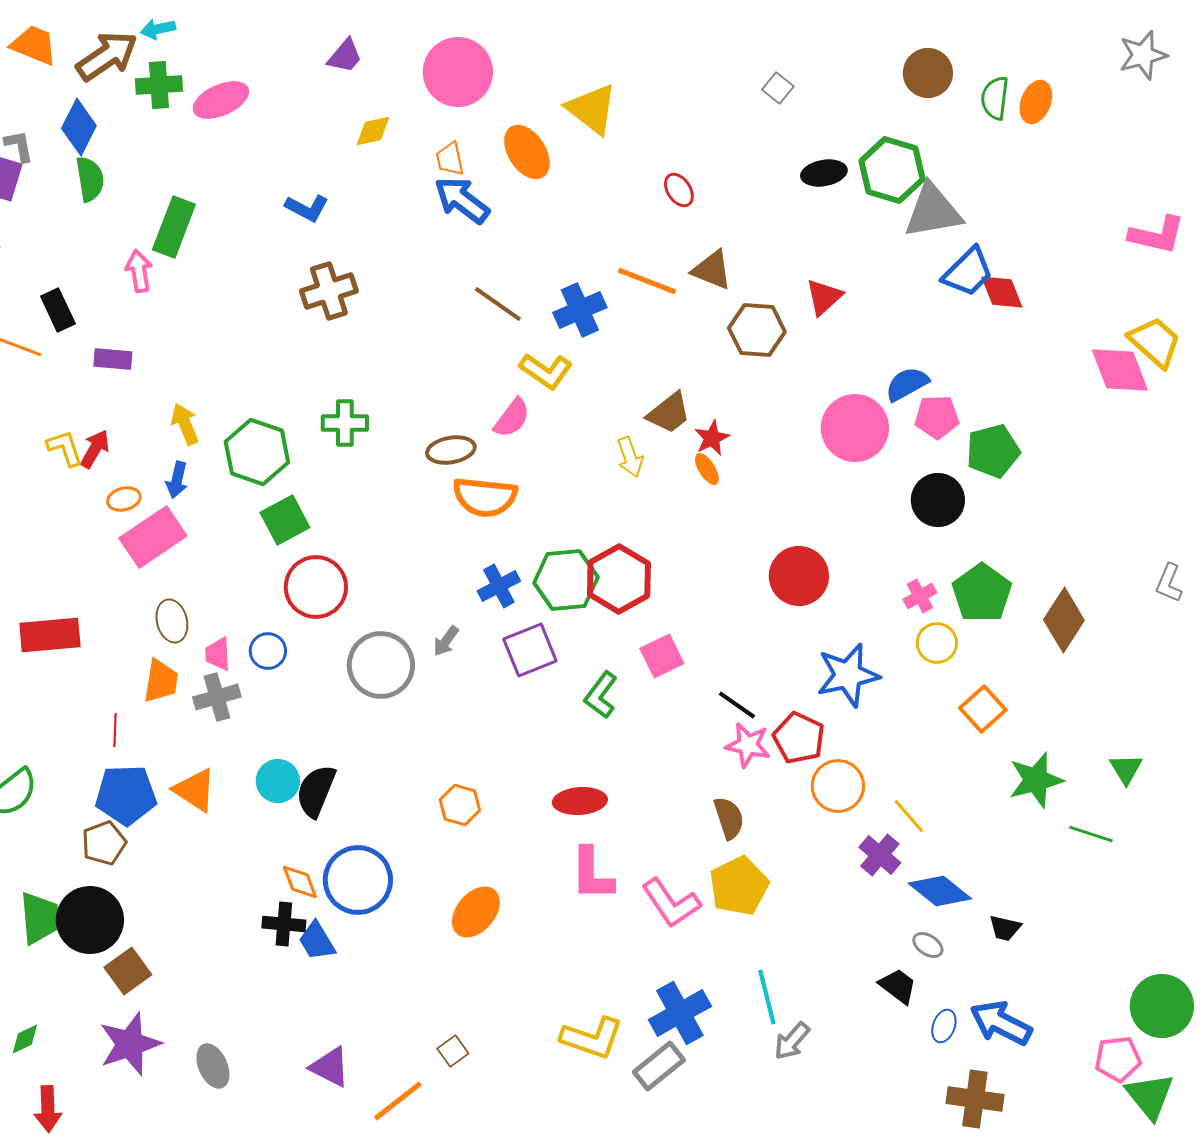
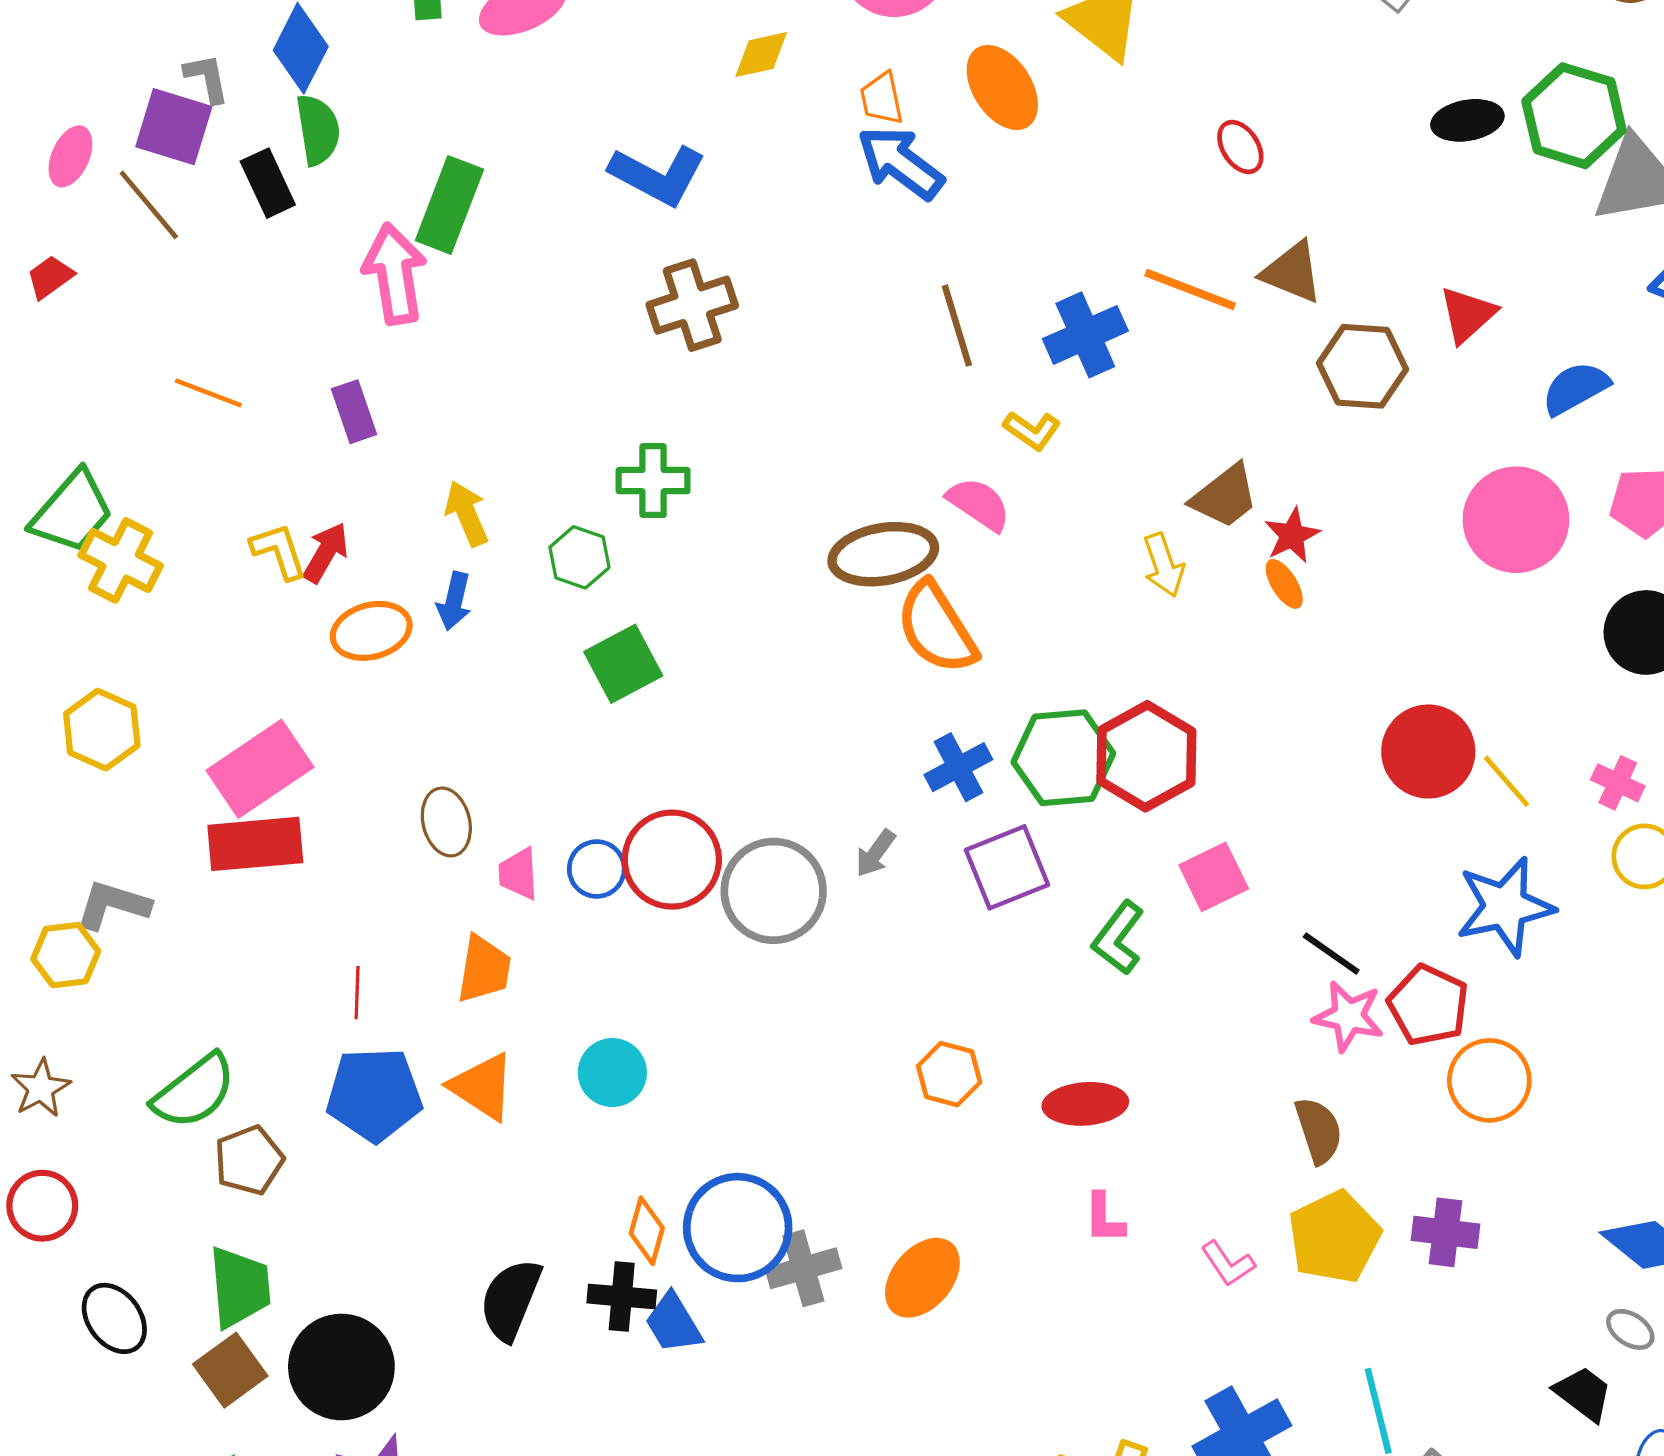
blue L-shape: (307, 208) -> (658, 175), size x1.4
pink arrow: (139, 271) -> (395, 274), size x1.5
brown line: (498, 304) -> (957, 326), turned 38
black rectangle: (58, 310) -> (268, 183), moved
purple rectangle: (113, 359) -> (354, 412), turned 66
yellow L-shape: (546, 371) -> (1032, 430), size x0.7
blue semicircle: (907, 384) -> (1575, 388), moved
pink semicircle: (512, 418) -> (979, 504), turned -93
green cross: (345, 423) -> (653, 481), moved
brown ellipse: (451, 450) -> (883, 554), size x1.4
green hexagon: (257, 452) -> (579, 557), size x0.6
orange semicircle: (485, 497) -> (937, 628), turned 52
orange ellipse: (124, 499) -> (371, 631), size x1.5
pink rectangle: (153, 537) -> (260, 769), moved
red circle: (316, 587) -> (672, 860), moved
pink cross: (920, 596) -> (1618, 783), turned -36
orange trapezoid: (161, 681) -> (484, 969), moved
gray cross: (217, 697) -> (803, 1268), moved
black semicircle: (316, 791) -> (511, 1300), moved
orange hexagon: (460, 805) -> (949, 1074), moved
yellow line: (909, 816) -> (1507, 781), moved
brown pentagon: (104, 843) -> (249, 1160), moved
purple cross: (880, 855) -> (1446, 1232), moved, turned -33
pink L-shape: (592, 874) -> (1104, 1218), size x0.6
orange diamond: (300, 882) -> (647, 1231), turned 36
pink L-shape: (671, 903) -> (1228, 1264), size x0.6
black circle: (90, 920) -> (341, 1367), moved
brown square: (128, 971) -> (230, 1370), moved

